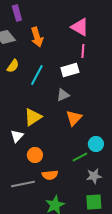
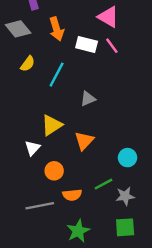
pink line: (83, 51) -> (112, 46), turned -40
white rectangle: (70, 70) -> (87, 45), moved, turned 30
orange triangle: (74, 118) -> (84, 141), moved
green line: (80, 157) -> (103, 184), moved

